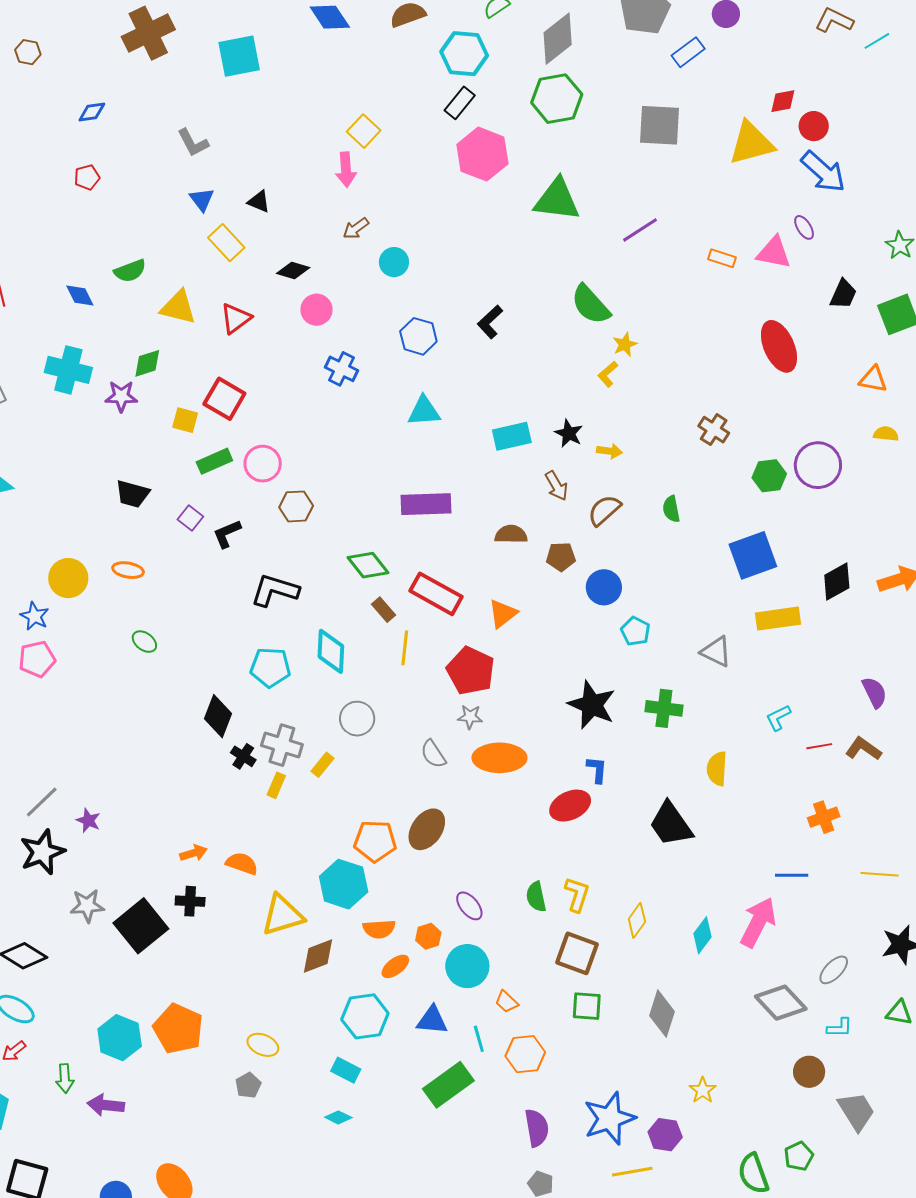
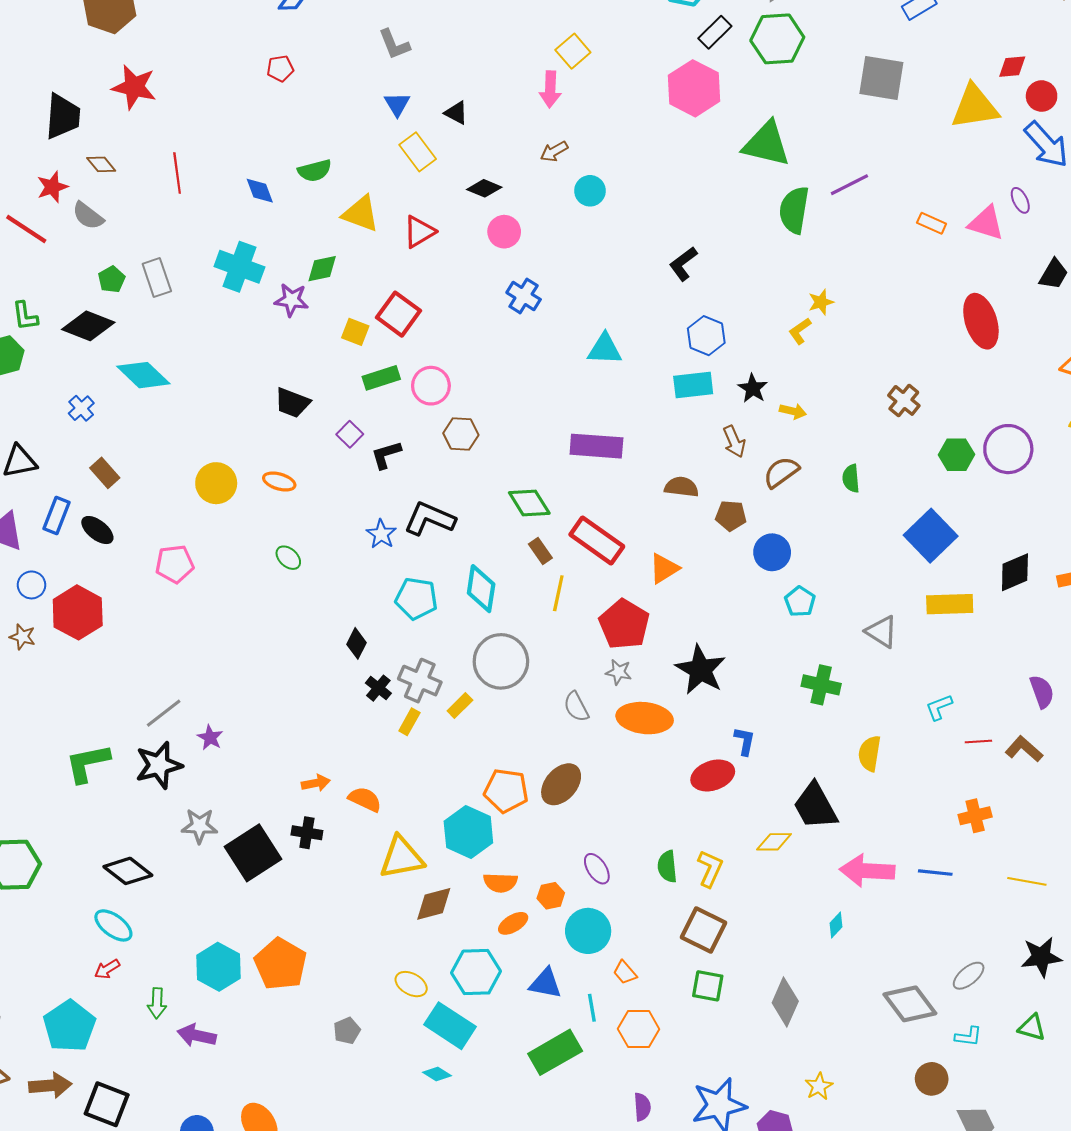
black rectangle: (460, 103) -> (715, 32), moved
green semicircle: (590, 305) -> (794, 210), moved, turned 45
blue hexagon: (418, 336) -> (706, 336), moved
blue square: (753, 555) -> (931, 536), turned -30
blue star: (35, 616) -> (381, 534), moved
black star: (592, 705) -> (701, 670), moved
black diamond: (218, 716) -> (356, 643), size x0.7
gray circle: (357, 719) -> (501, 661), size x1.5
yellow diamond: (637, 920) -> (774, 842), moved, turned 48
pink arrow: (758, 922) -> (867, 871), moved, turned -120
cyan diamond: (702, 935) -> (836, 925), size x0.7
yellow ellipse: (263, 1045) -> (411, 984), moved
cyan rectangle: (346, 1070) -> (450, 1026), size x1.6
purple semicircle: (537, 1128) -> (642, 1107), size x0.7

